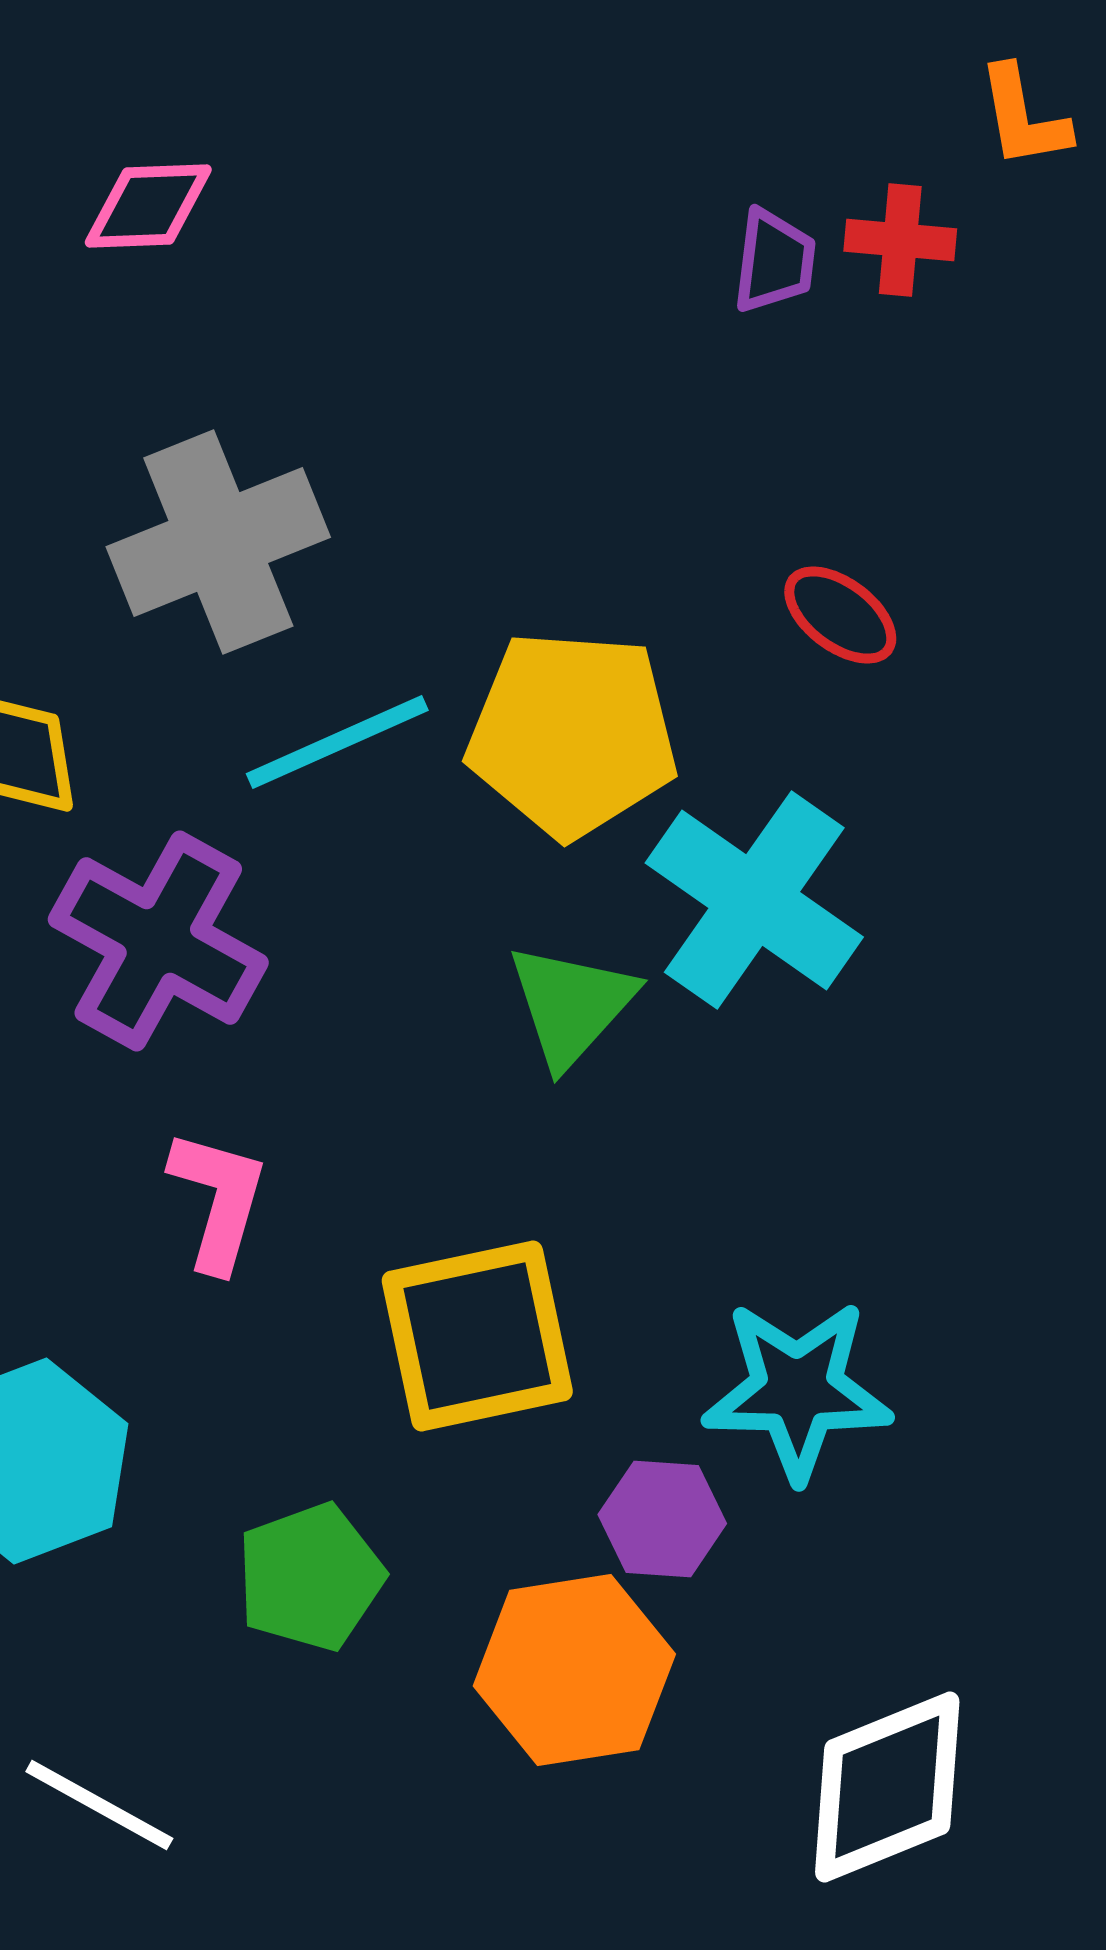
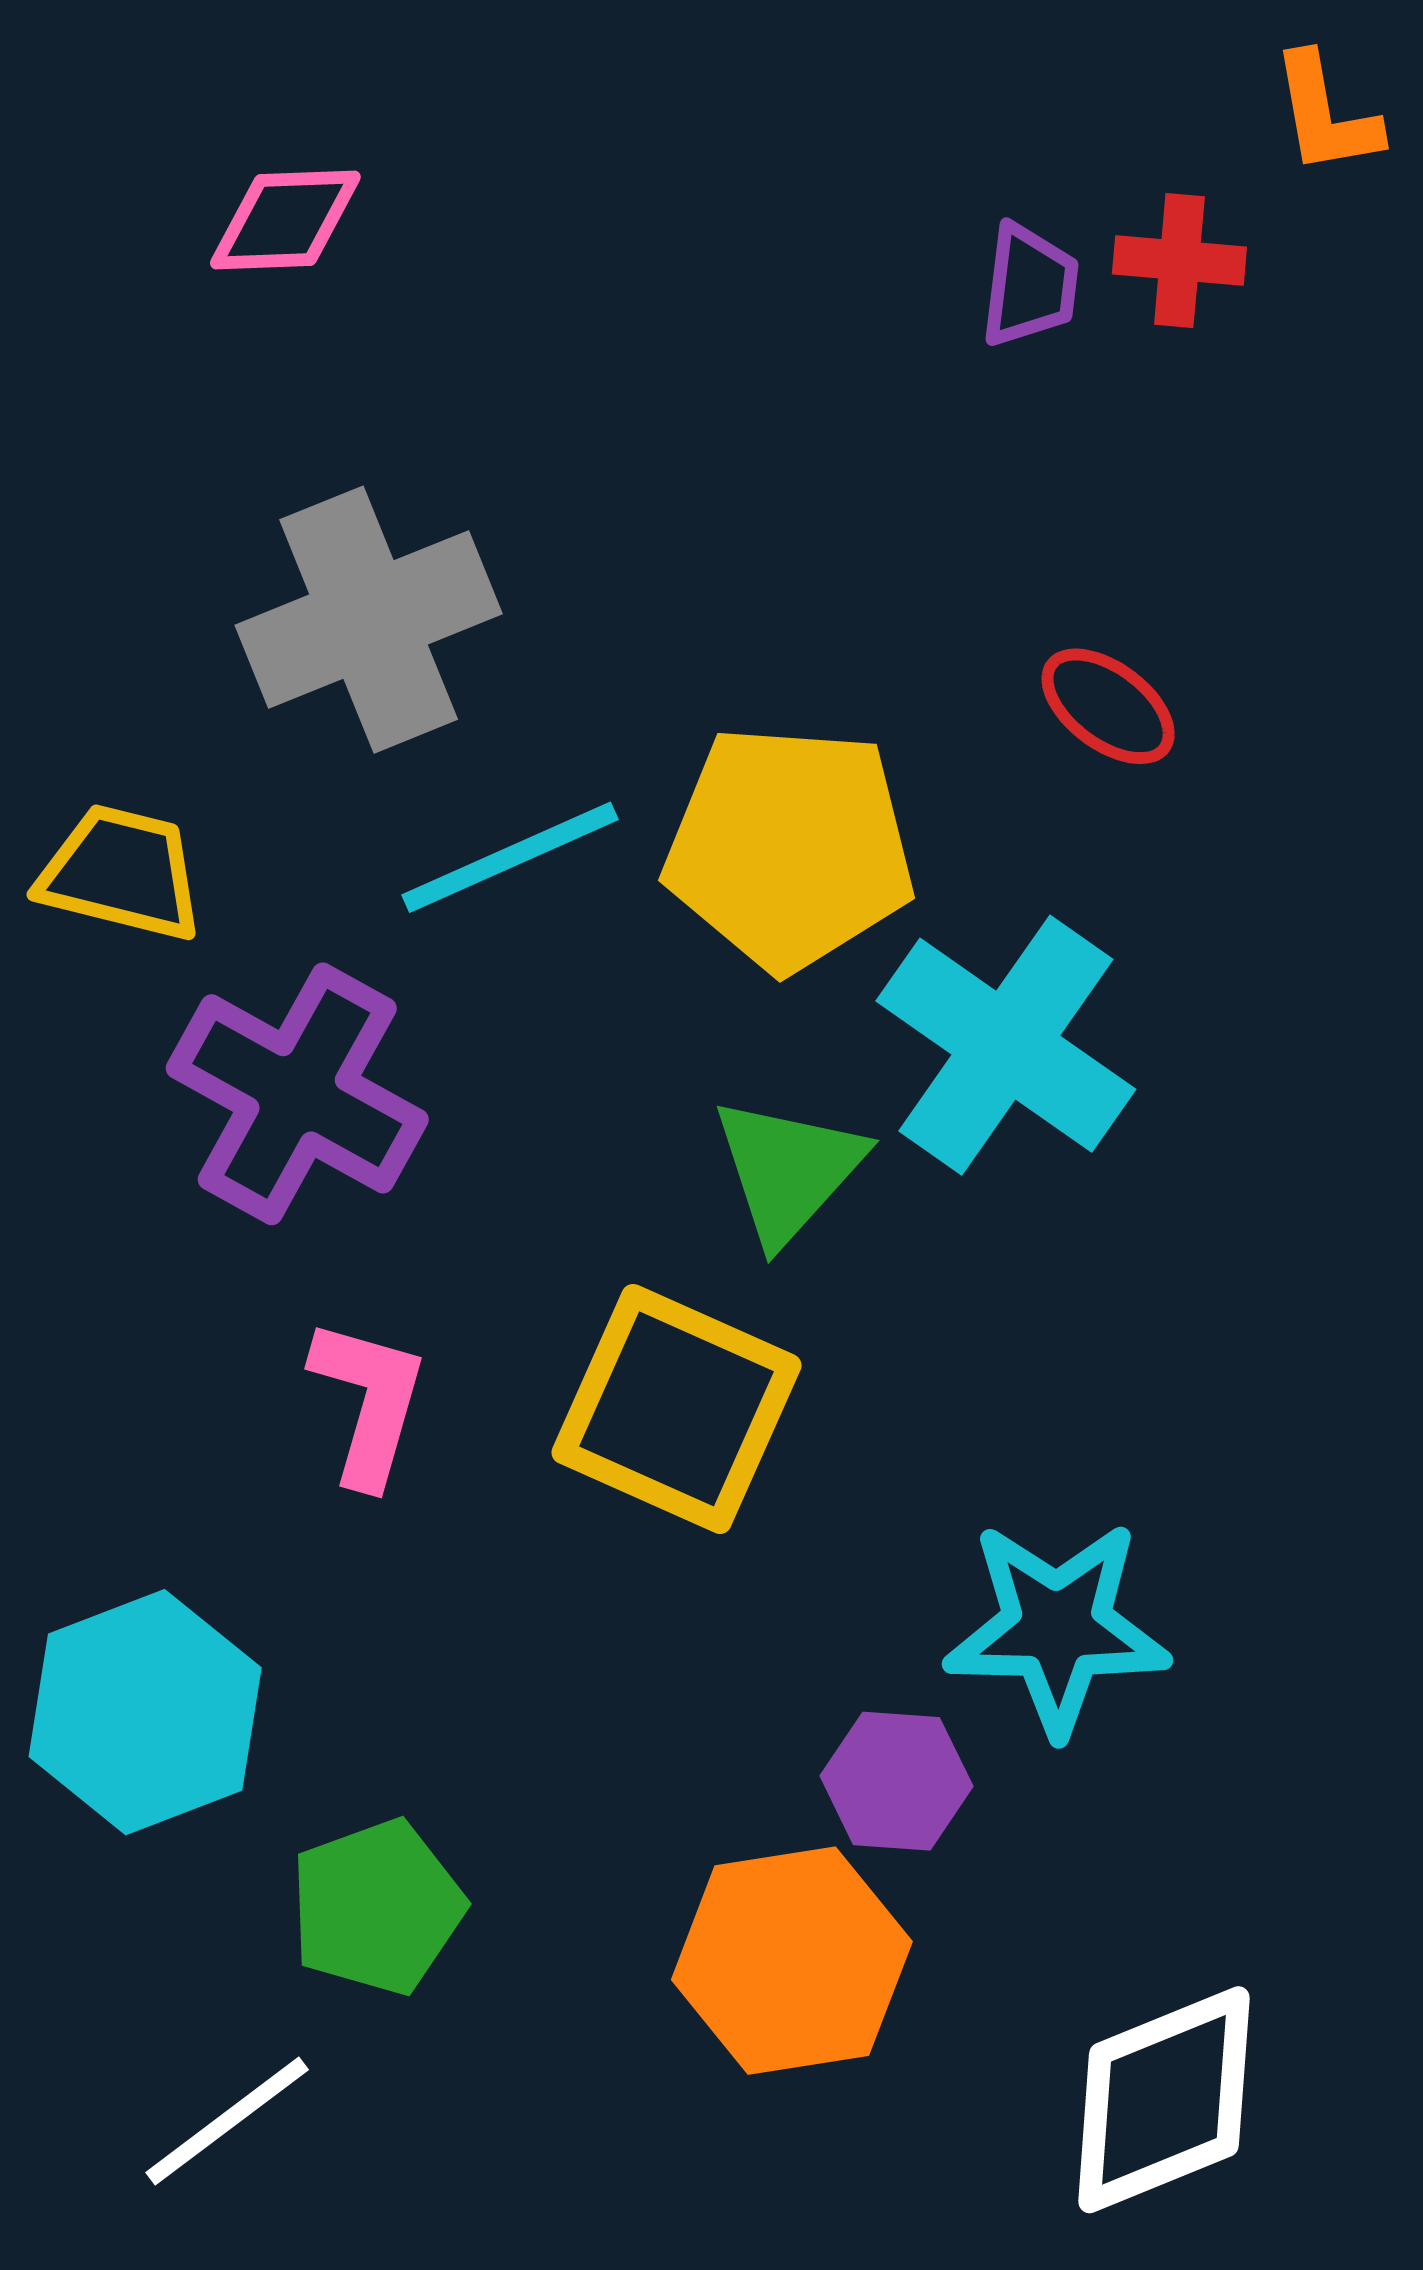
yellow square: (477, 1336) -> (676, 1409), moved, turned 36
green pentagon: (310, 1577) -> (377, 1907), moved
white line: (99, 1805) -> (227, 2121), turned -66

